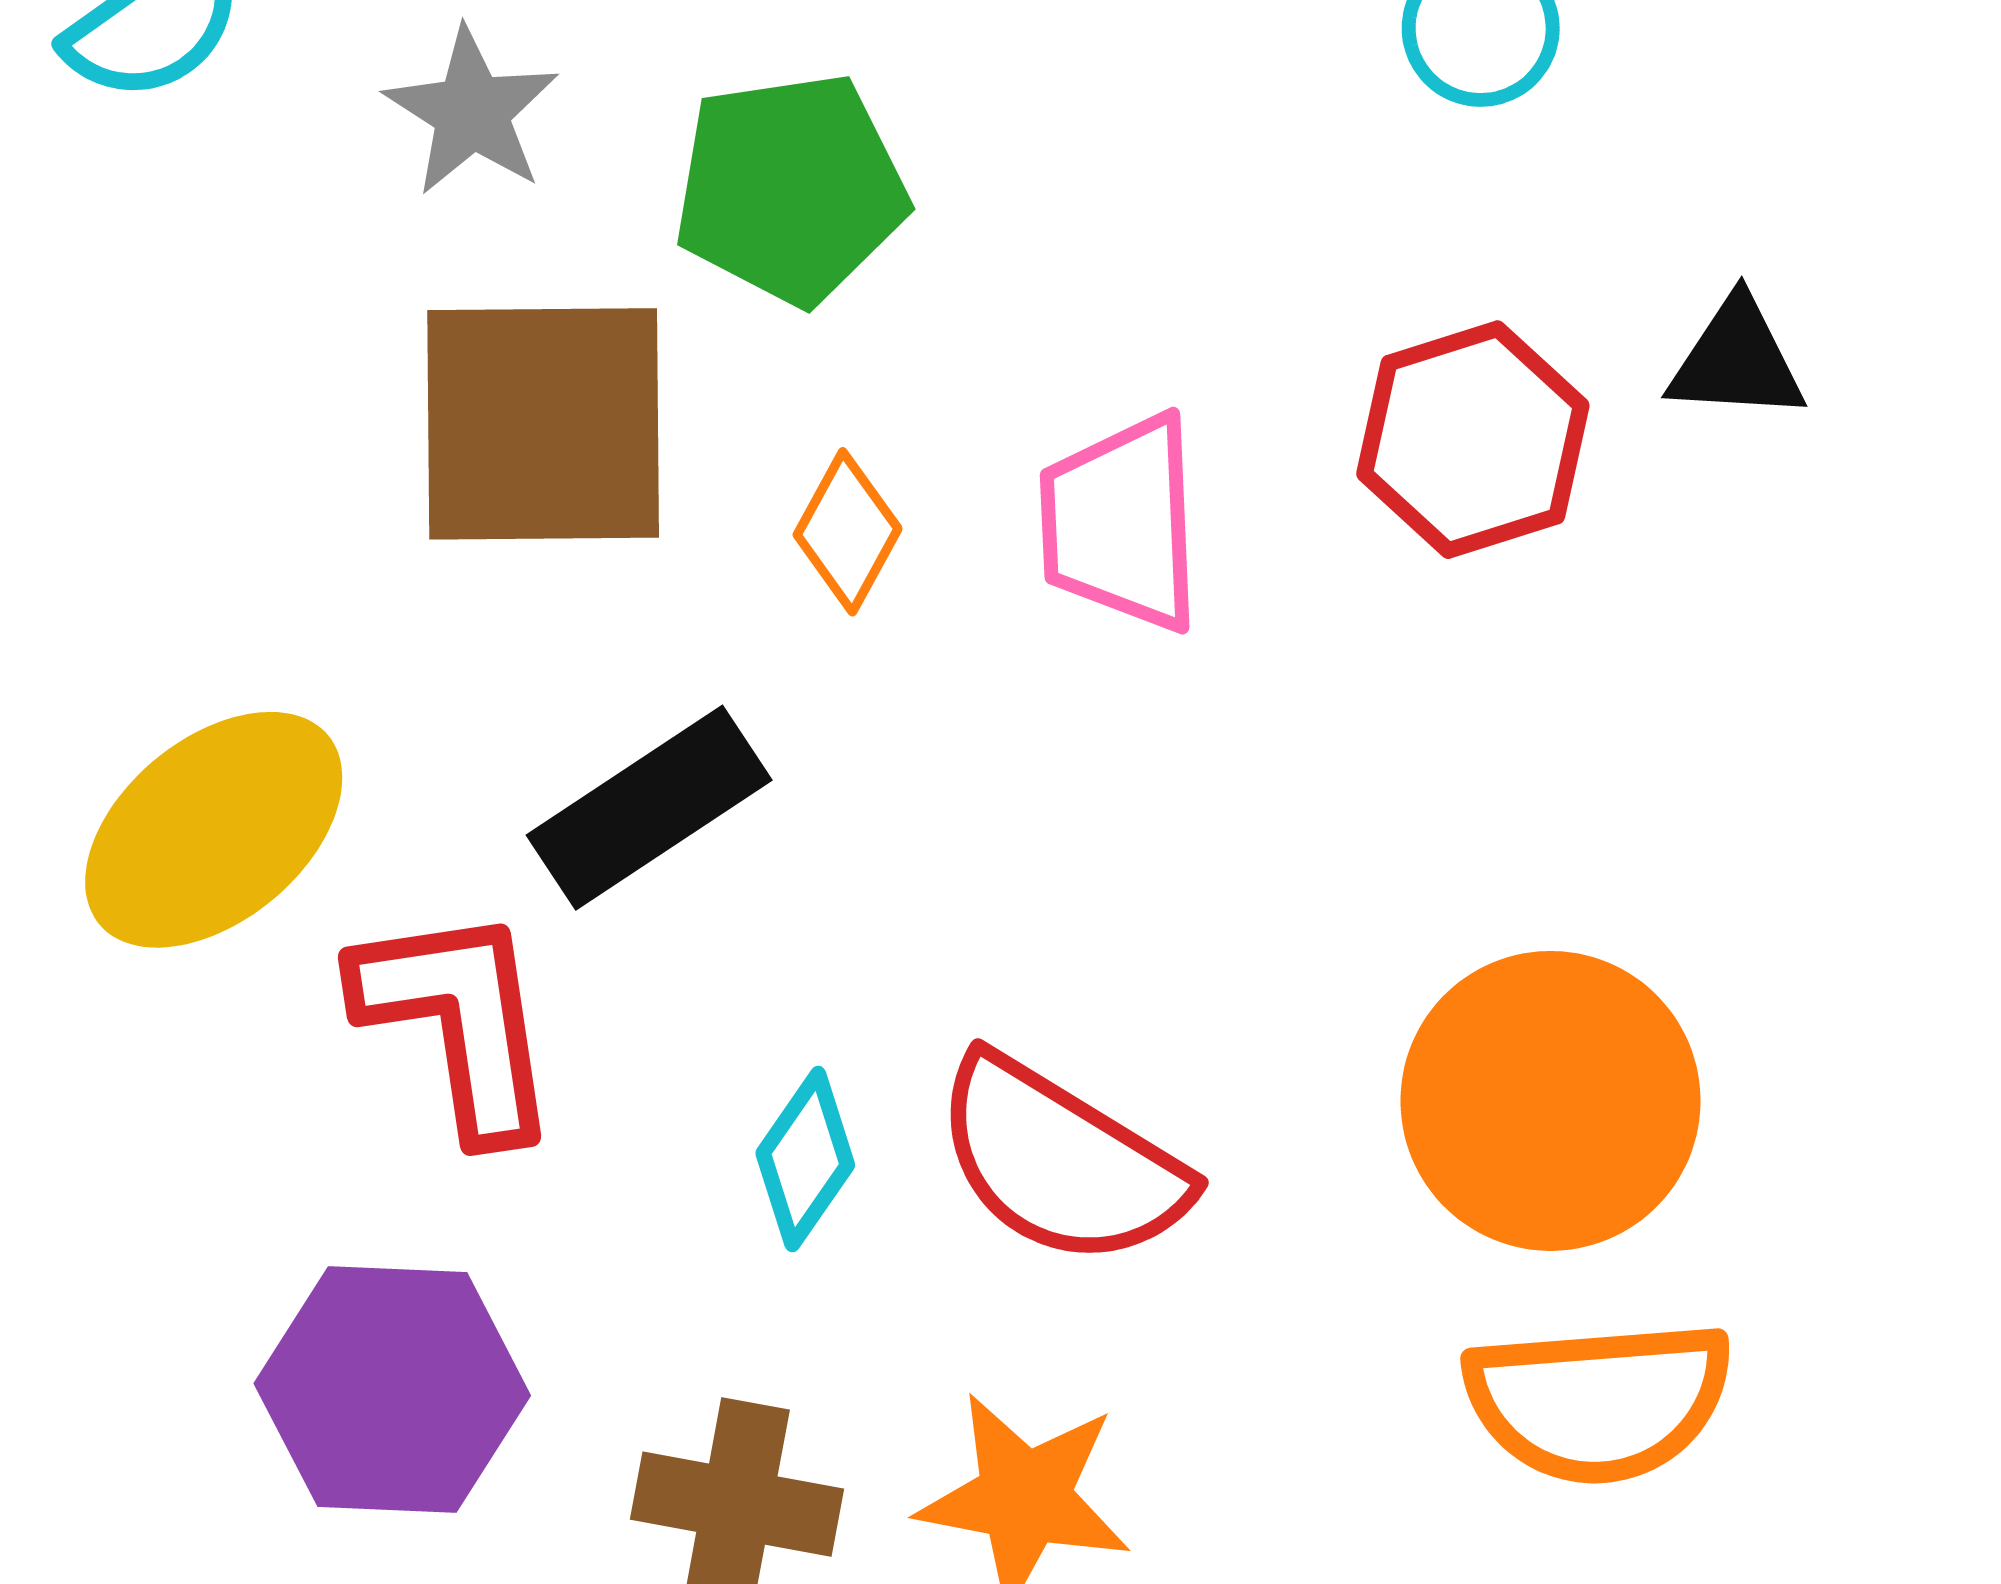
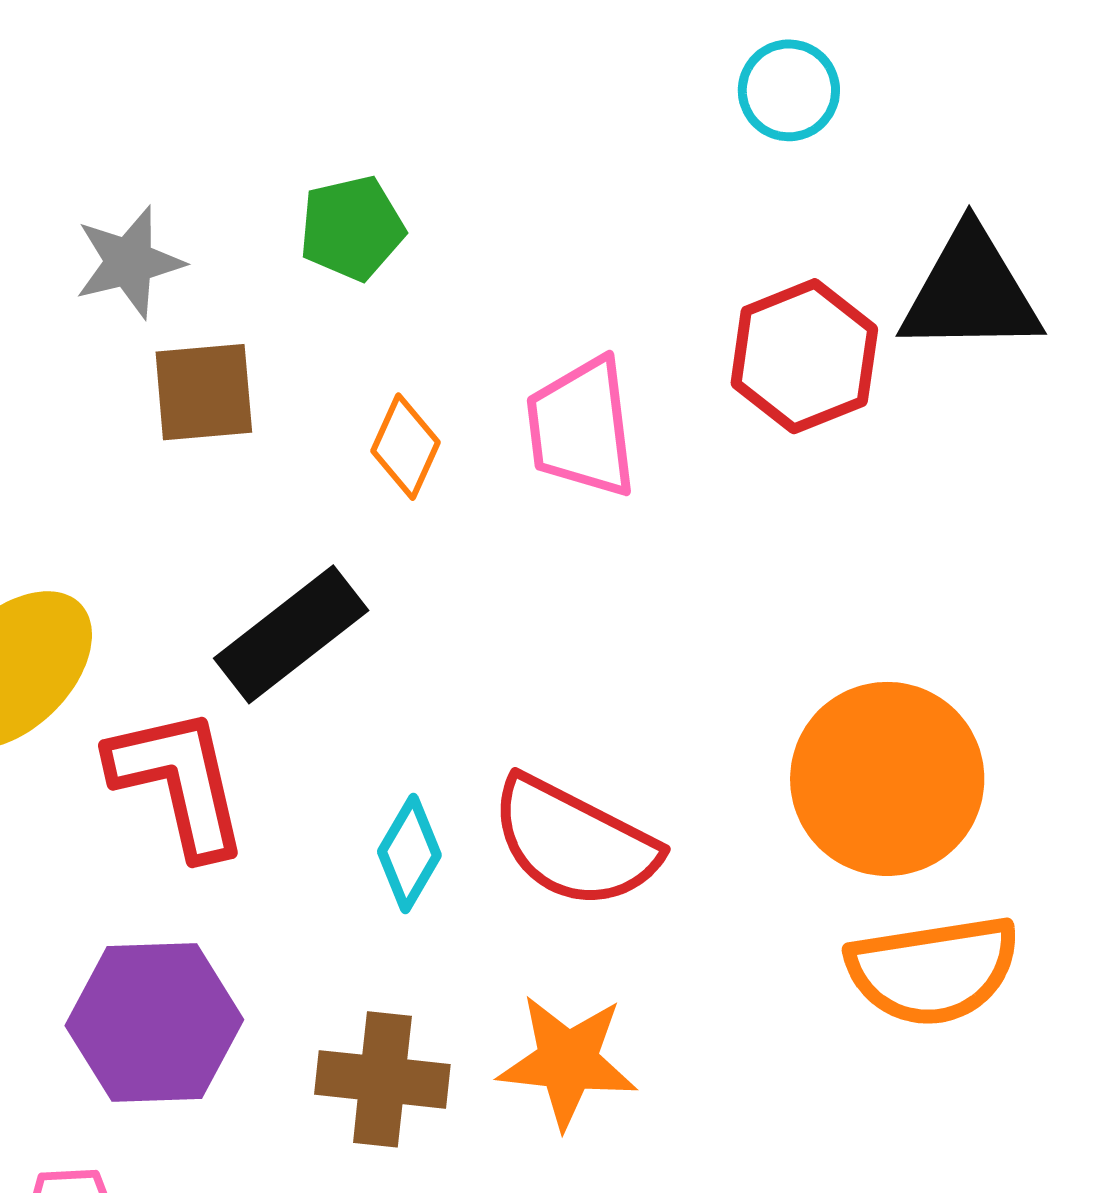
gray star: (472, 112) -> (129, 262), moved, turned 30
green pentagon: (791, 188) -> (352, 228), size x0.7
black triangle: (1737, 360) -> (971, 292), size x1.6
brown square: (543, 424) -> (204, 392), size x0.6

